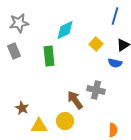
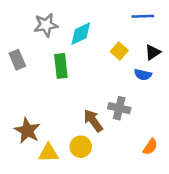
blue line: (115, 16) -> (143, 16), turned 72
gray star: (19, 23) -> (46, 25), moved
brown star: (22, 108) -> (27, 131), size x1.5
orange semicircle: (113, 130) -> (150, 147), moved, turned 32

